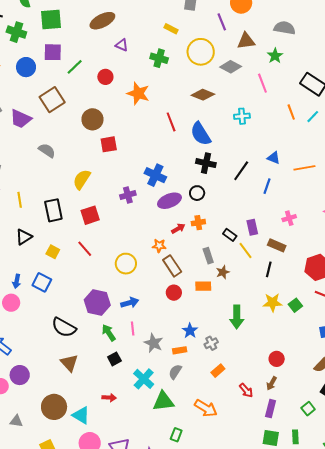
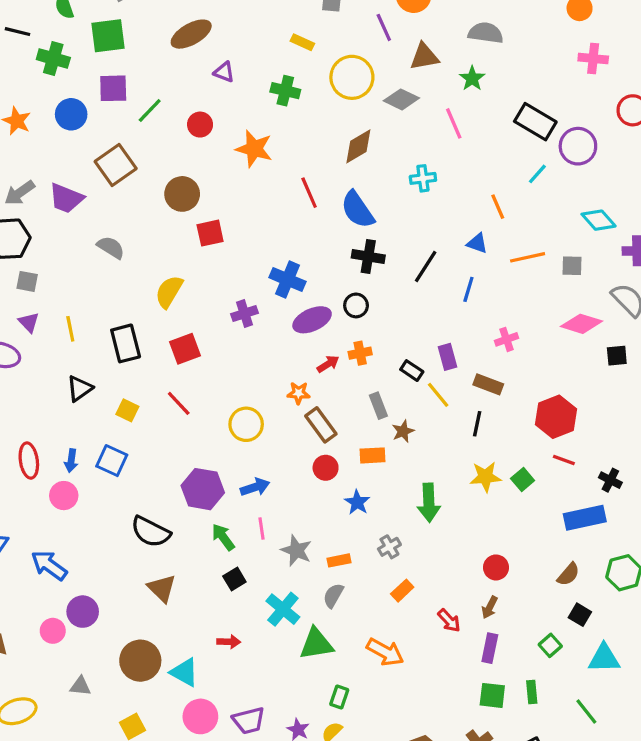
brown diamond: (203, 95) -> (358, 146), turned -50
orange line: (291, 112) -> (498, 207), moved
blue star: (190, 331) -> (357, 502), moved

